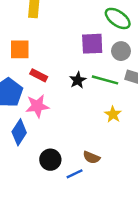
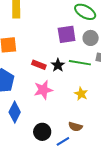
red rectangle: (39, 75) -> (39, 65), moved
pink star: (37, 106) -> (43, 90), moved
yellow star: (113, 114) -> (81, 94), moved

